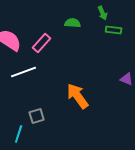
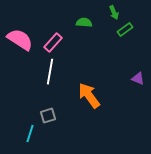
green rectangle: (114, 30) -> (125, 30), turned -42
white line: (24, 72) -> (50, 72), moved, turned -60

